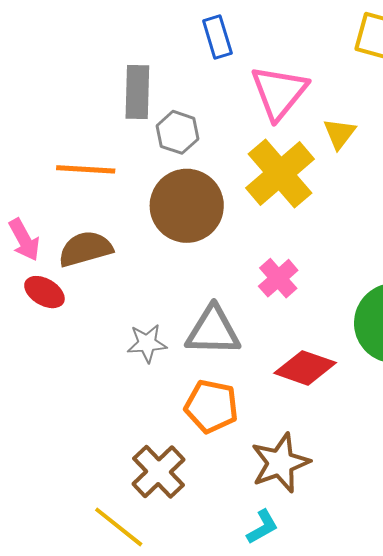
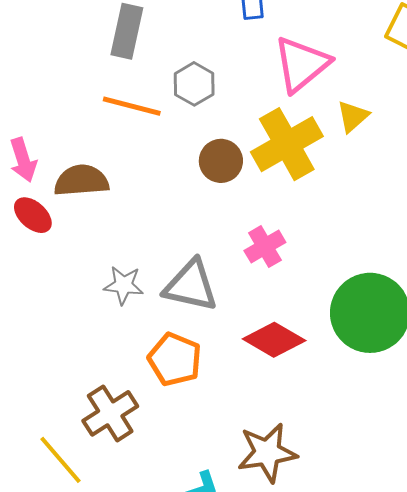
gray rectangle: (137, 92) -> (127, 31), moved
orange line: (86, 169) -> (132, 106), moved
brown circle: (187, 206) -> (221, 161), moved, size x0.6
brown star: (280, 463) -> (267, 453), moved

